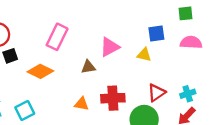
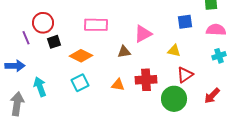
pink rectangle: (57, 37) -> (96, 25), turned 65
yellow triangle: (144, 55) -> (174, 51), moved
cyan cross: (188, 94) -> (219, 56), moved
cyan square: (25, 111) -> (80, 83), moved

